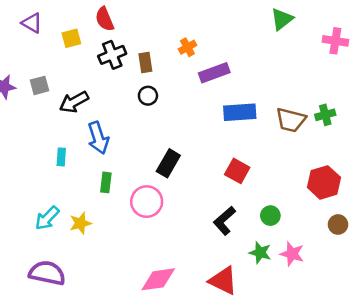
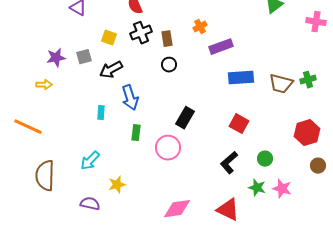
yellow square: (71, 38) -> (109, 38), moved, turned 35
yellow star: (80, 223) -> (117, 185), moved
purple semicircle: (47, 273) -> (90, 204), size x0.7

